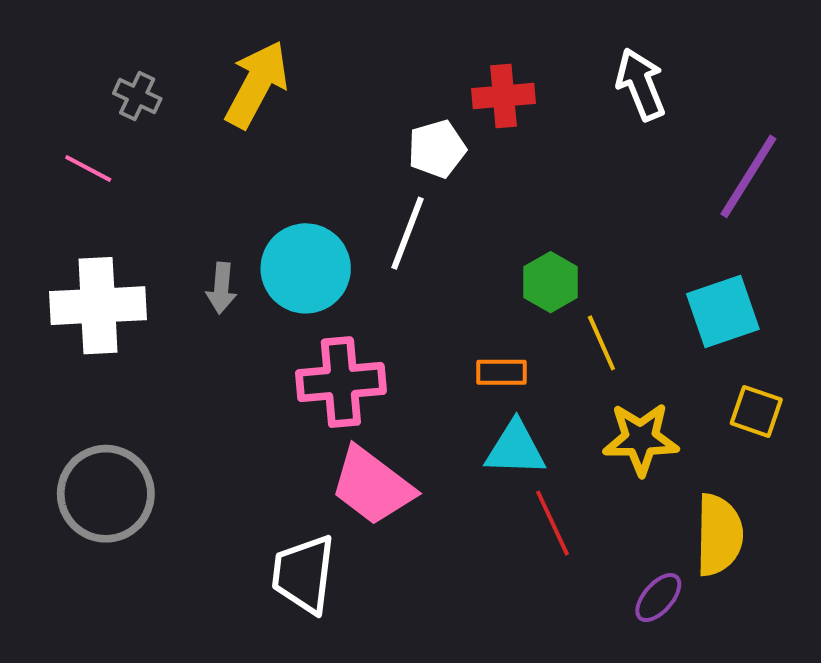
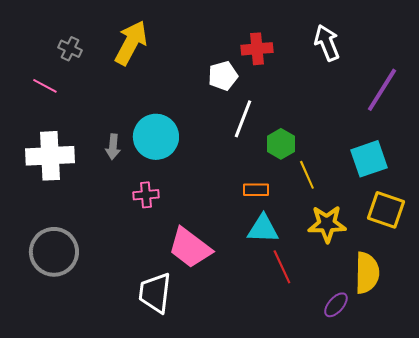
white line: (408, 233) -> (243, 119), moved
pink cross: (341, 382) -> (146, 195), moved, size x0.6
yellow square: (756, 411) -> (386, 210), size x1.4

